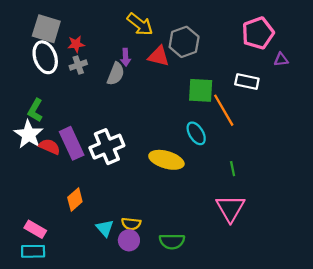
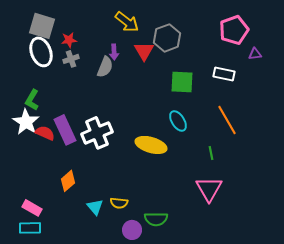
red triangle: (159, 56) -> (144, 51), turned 45
orange line: (224, 110) -> (227, 120), moved
purple circle: (129, 240) -> (132, 230), moved

